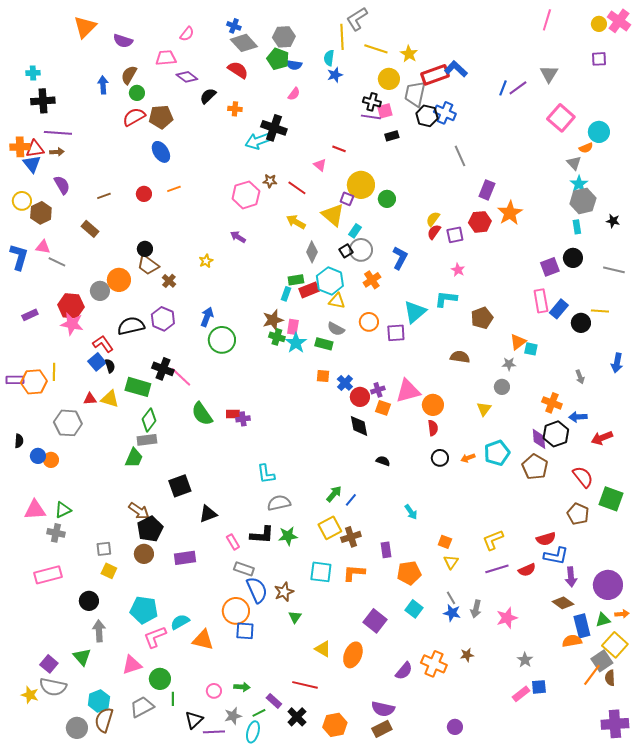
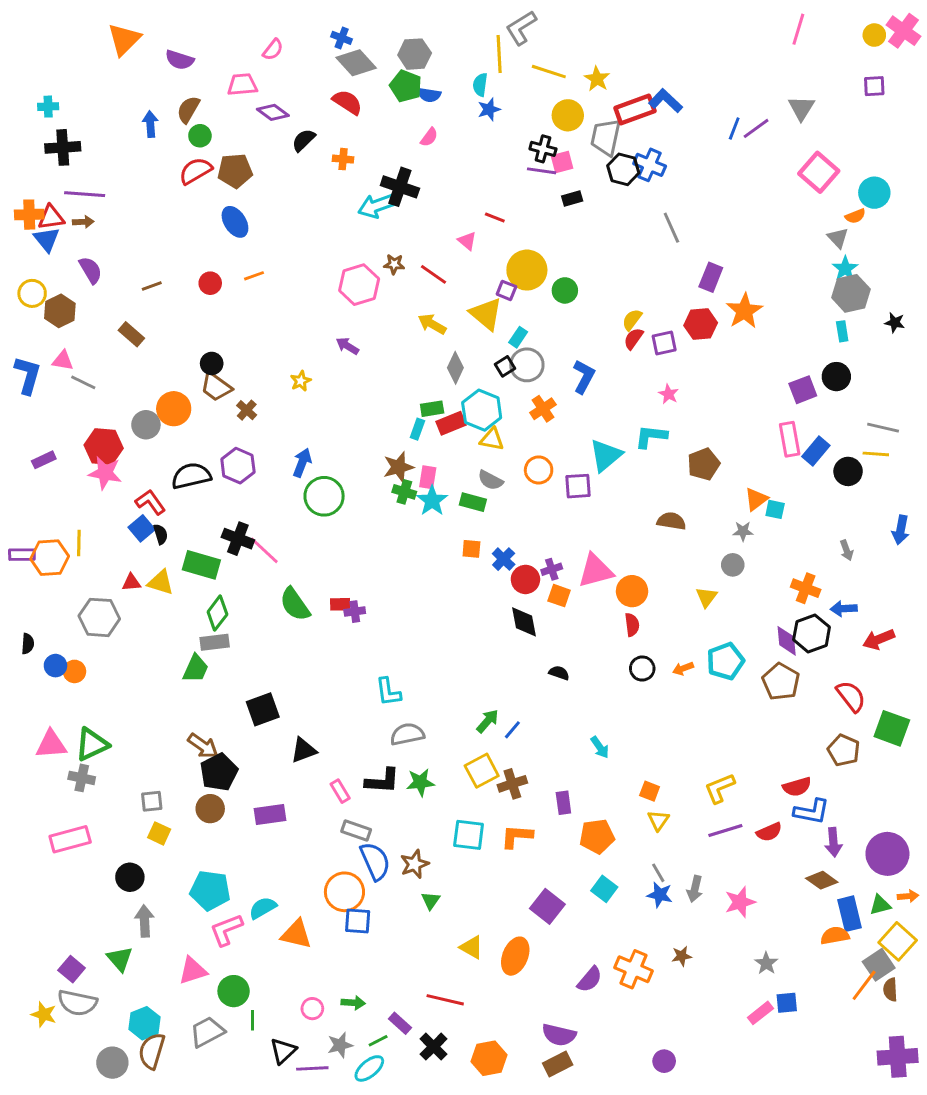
gray line: (614, 270) -> (883, 428), moved
green triangle: (63, 510) -> (92, 744), size x1.4
cyan ellipse: (253, 732) -> (369, 1068), turned 35

